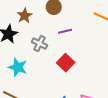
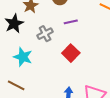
gray cross: (40, 44) -> (45, 34), turned 35

